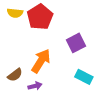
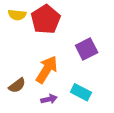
cyan rectangle: (84, 77) -> (81, 92), moved
purple arrow: (35, 86) -> (49, 99), moved

